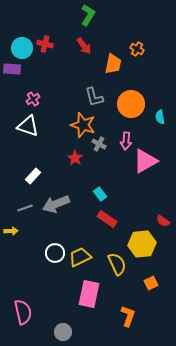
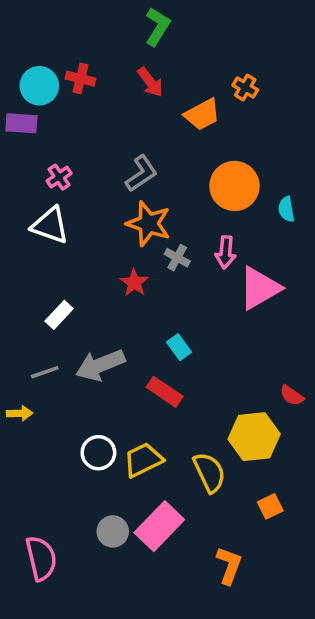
orange trapezoid: (113, 64) -> (202, 114), turned 50
gray L-shape: (94, 97) -> (141, 173), moved, turned -110
red rectangle: (107, 219) -> (165, 392), moved
pink rectangle: (89, 294) -> (159, 526), turned 32
gray circle: (63, 332) -> (113, 531), moved

